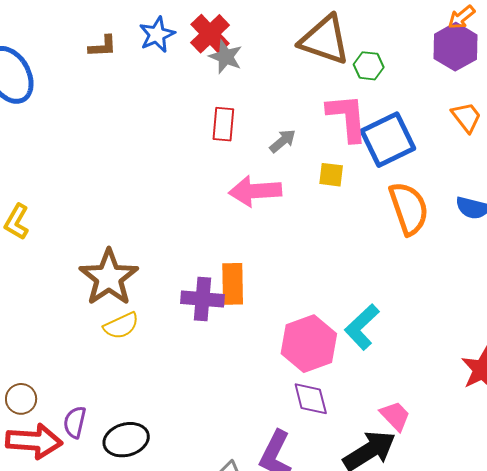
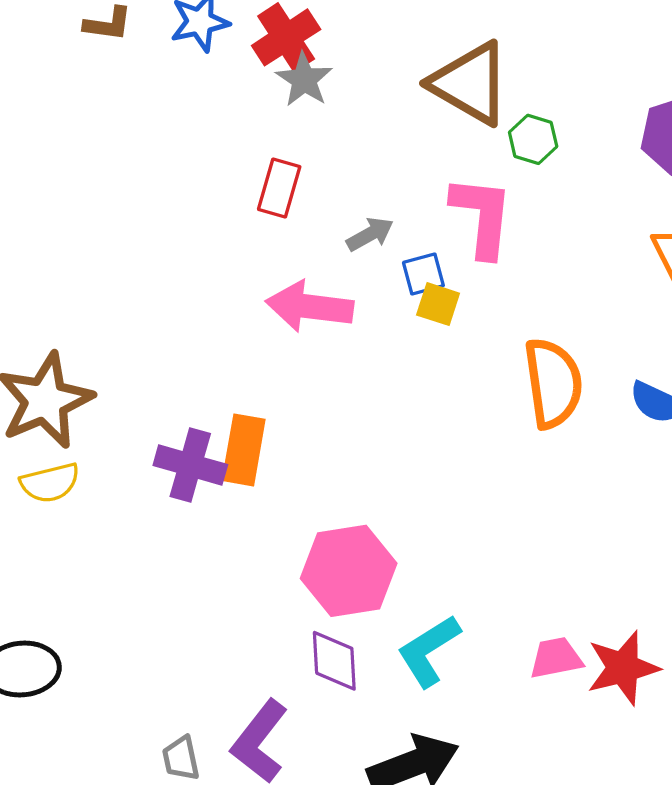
blue square: (388, 140) -> (423, 274), moved, size x0.5
cyan L-shape: (362, 327) -> (429, 651), moved
pink trapezoid: (395, 416) -> (556, 658), moved, turned -68

